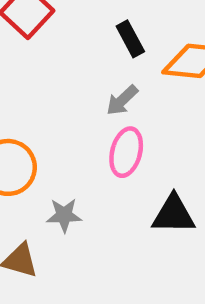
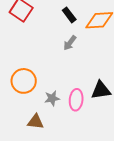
pink ellipse: (126, 152) -> (76, 100), moved

